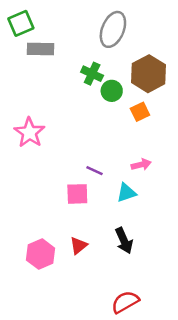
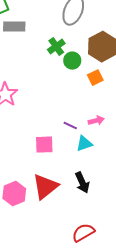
green cross: (92, 74) -> (56, 47), turned 30
purple line: (95, 171) -> (70, 126), moved
red triangle: (79, 245) -> (45, 187), size x1.8

